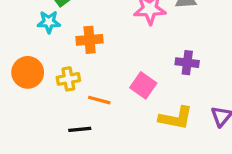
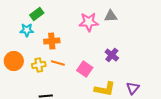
purple cross: (187, 63) -> (112, 55), turned 32
orange line: (99, 100) -> (58, 63), moved

